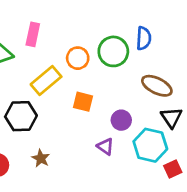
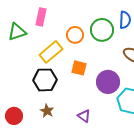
black hexagon: (21, 116) -> (45, 80), moved
purple circle: (121, 120) -> (108, 82), size x1.5
purple triangle: (105, 147) -> (84, 116), moved

